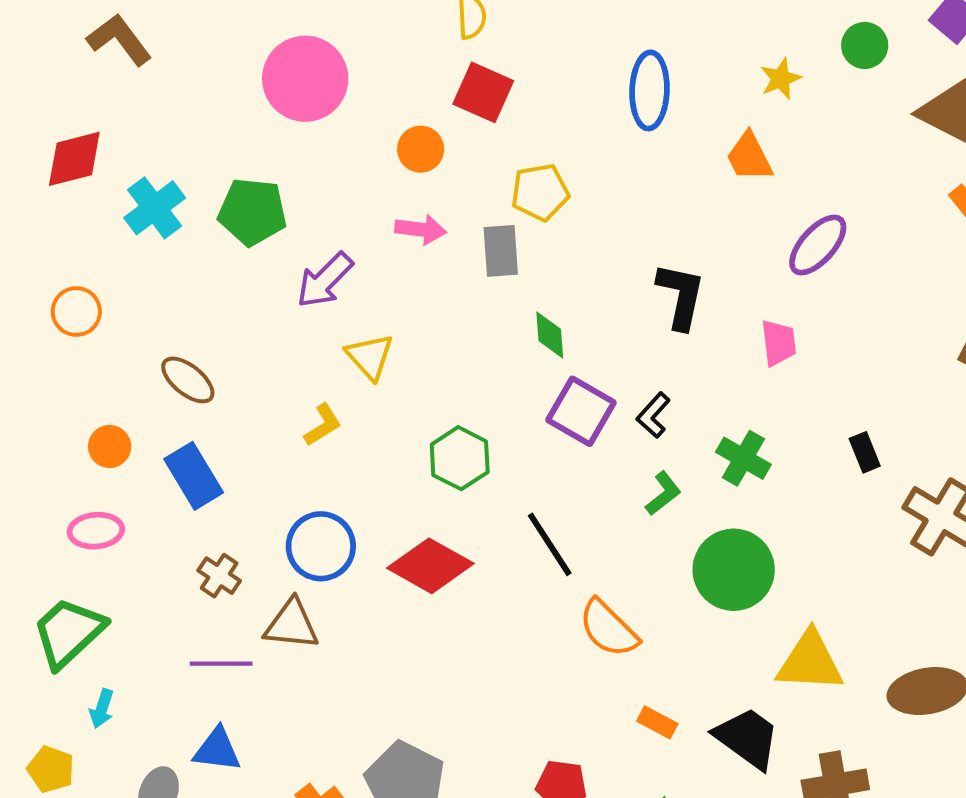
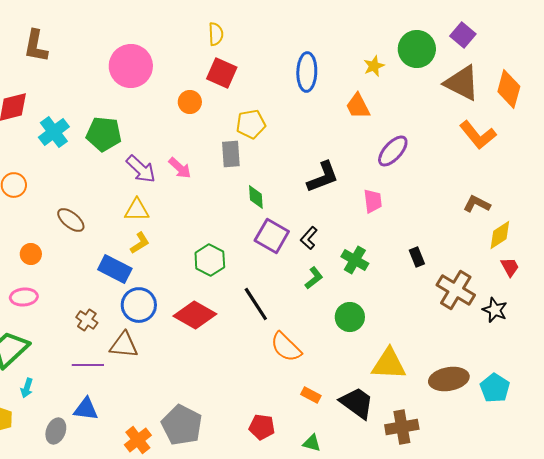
brown L-shape: (119, 40) -> (36, 46), turned -132
green circle: (865, 45) -> (417, 49), size x1.6
pink arrow: (421, 229) -> (180, 168), moved, turned 35
purple arrow: (325, 280) -> (141, 169), turned -92
black L-shape: (681, 296) -> (323, 177), turned 57
yellow triangle: (370, 357) -> (137, 210), moved, turned -48
blue rectangle: (194, 476) -> (115, 269), moved, turned -32
green circle: (734, 570) -> (350, 317), size x0.7

